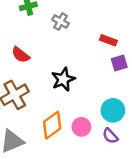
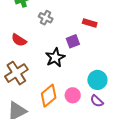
gray cross: (60, 22) -> (46, 18), moved
purple square: (119, 63) -> (73, 41), moved

